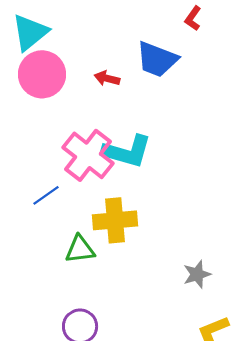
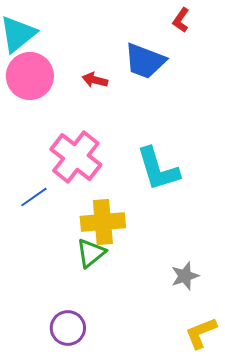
cyan L-shape: (127, 151) -> (158, 169), moved, turned 57
green triangle: (80, 249) -> (91, 253), moved, turned -32

